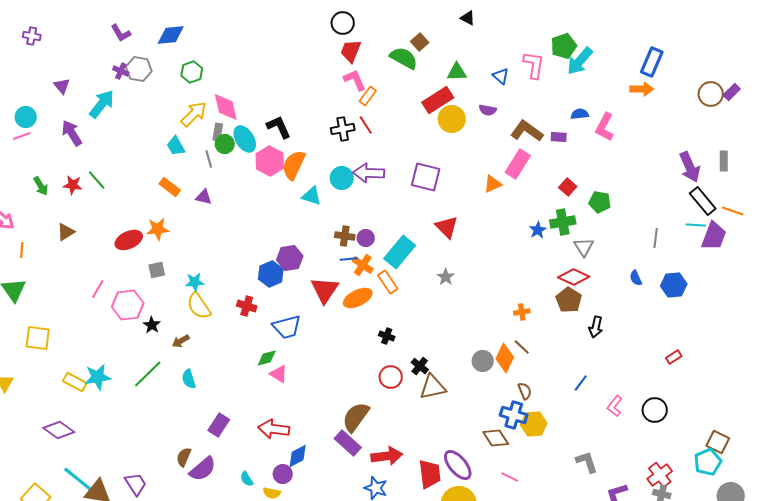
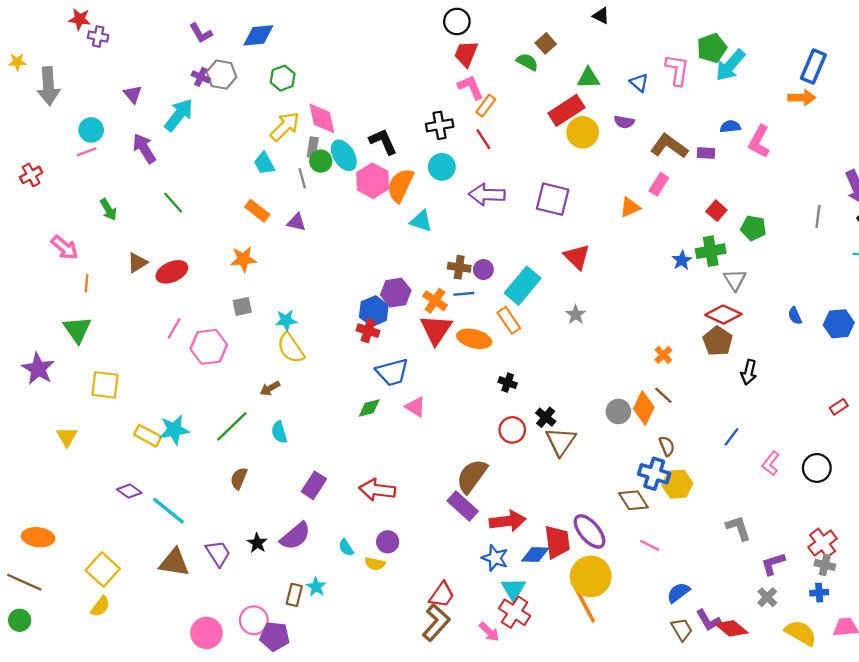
green semicircle: (404, 58) -> (527, 62), size x0.7
black cross: (343, 129) -> (440, 125), moved
pink rectangle: (518, 164) -> (659, 184), size x0.7
cyan circle: (342, 178) -> (442, 167), moved
red star: (73, 185) -> (80, 19), moved
gray line: (656, 238) -> (818, 216), moved
red ellipse: (129, 240) -> (172, 272), moved
orange cross: (363, 265) -> (435, 301), moved
orange ellipse: (358, 298) -> (474, 339), turned 40
red cross: (247, 306) -> (368, 331), moved
orange cross: (522, 312) -> (663, 355), turned -35
black star: (152, 325) -> (257, 543), moved
pink triangle: (279, 374) -> (415, 407), moved
brown triangle: (433, 387) -> (561, 441), turned -44
purple diamond: (59, 430) -> (129, 491), size x0.7
blue diamond: (298, 456) -> (535, 555), moved, turned 30
brown semicircle: (184, 457) -> (239, 478), moved
cyan line: (78, 479) -> (168, 511), moved

